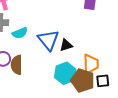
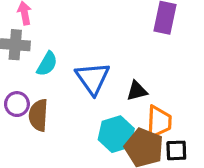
cyan semicircle: (20, 33) -> (47, 64), turned -42
black triangle: (66, 45) -> (137, 91), moved

